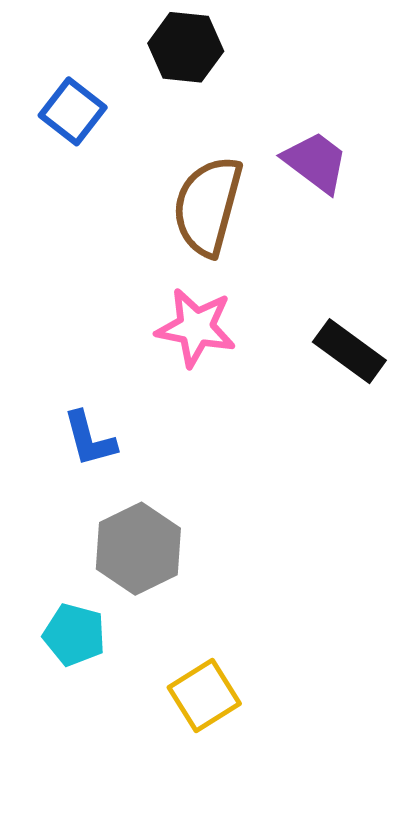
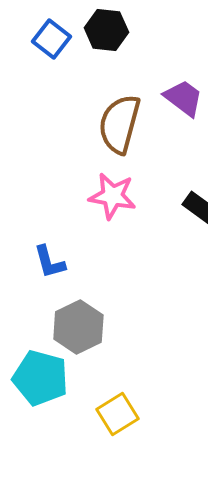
blue square: (73, 111) -> (51, 39), moved
cyan pentagon: (74, 635) -> (40, 378), size x1.5

